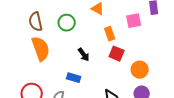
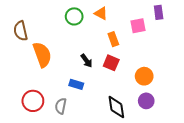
brown semicircle: (36, 22) -> (21, 31), moved
green circle: (67, 23) -> (74, 16), moved
red square: (117, 54) -> (111, 63), moved

